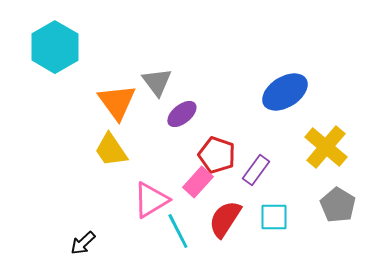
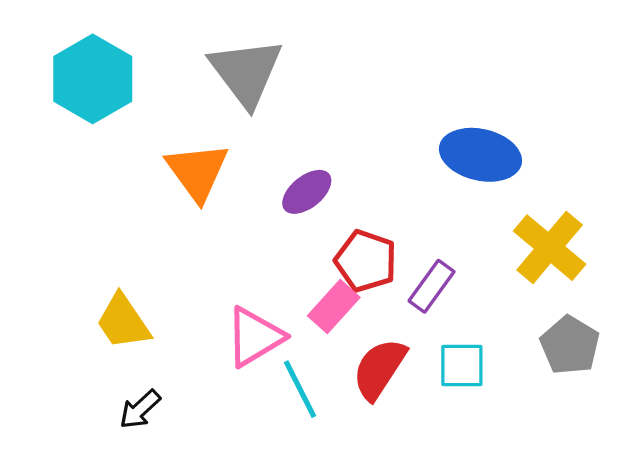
gray triangle: (157, 82) -> (246, 72), moved, size x1.5
blue ellipse: (285, 92) -> (480, 155), turned 45
yellow trapezoid: (111, 150) -> (123, 322), moved

